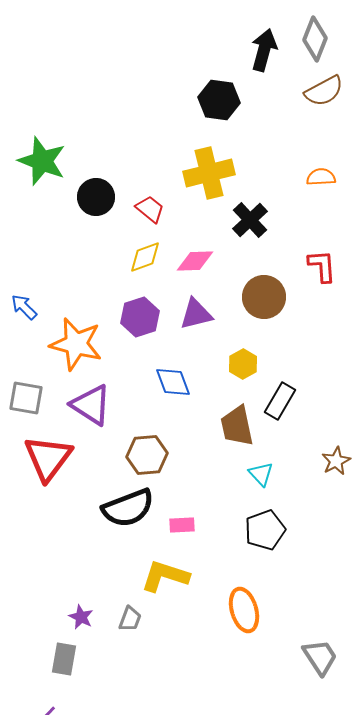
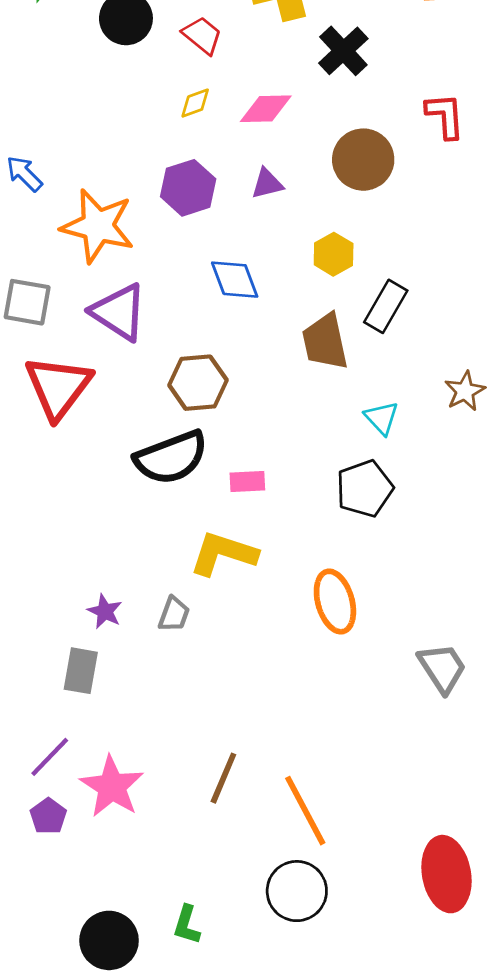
yellow diamond: (145, 257) -> (195, 103), size x0.7
purple triangle: (196, 314) -> (267, 184), size x0.7
cyan triangle: (261, 474) -> (382, 418), moved

